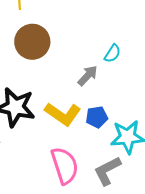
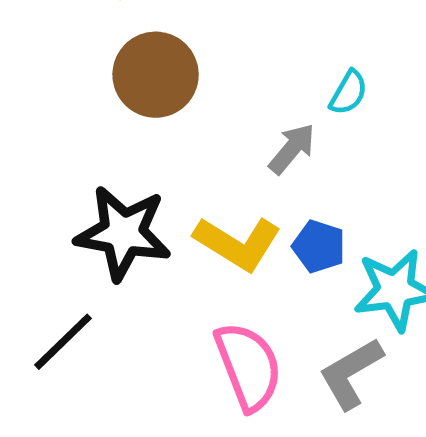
blue pentagon: (97, 117) -> (319, 246), turned 30

